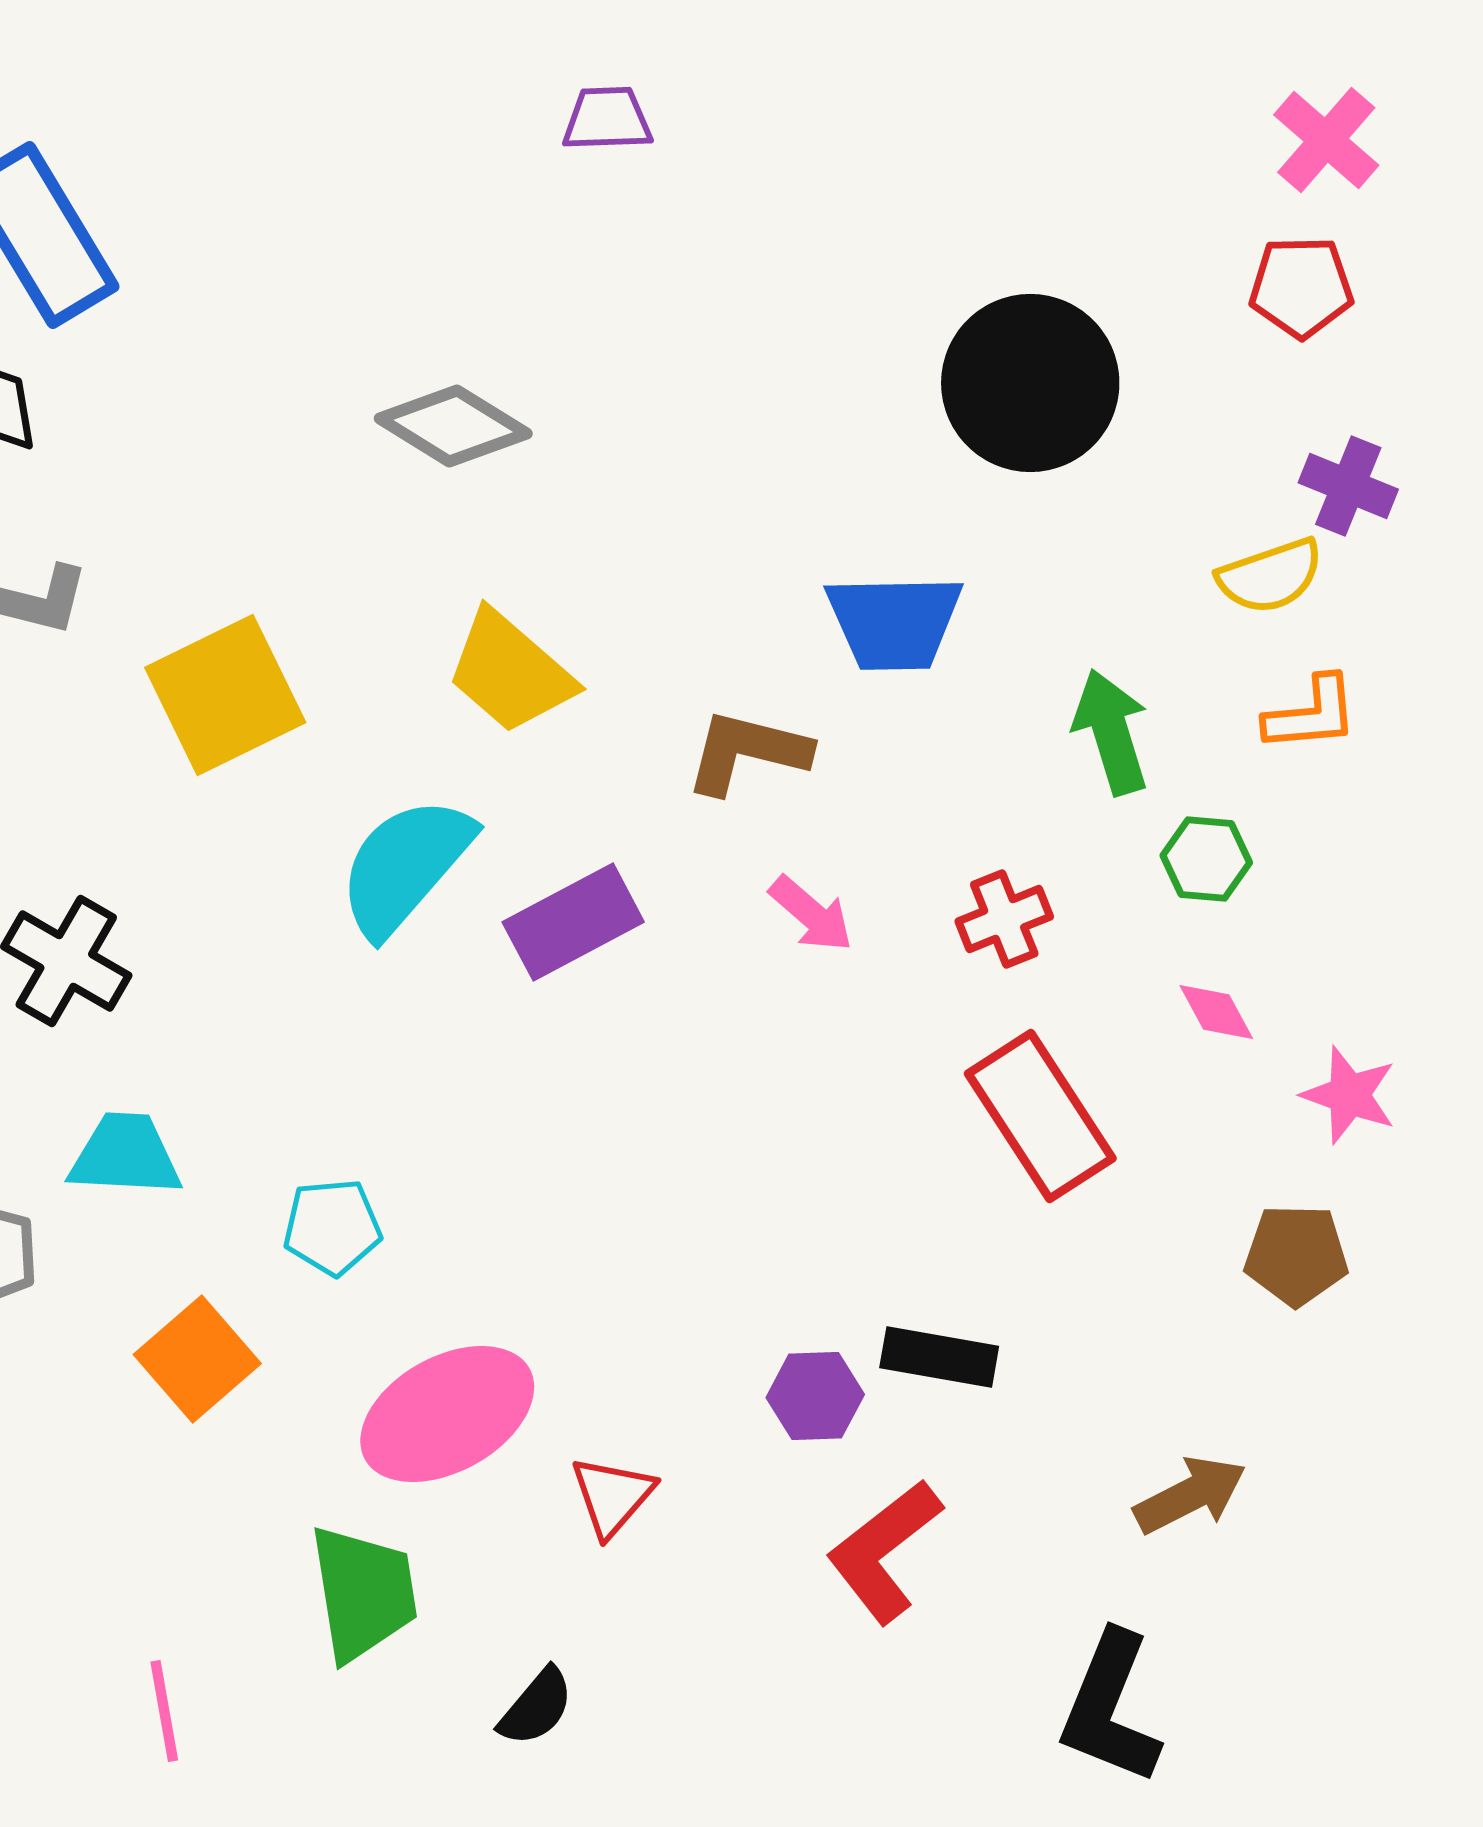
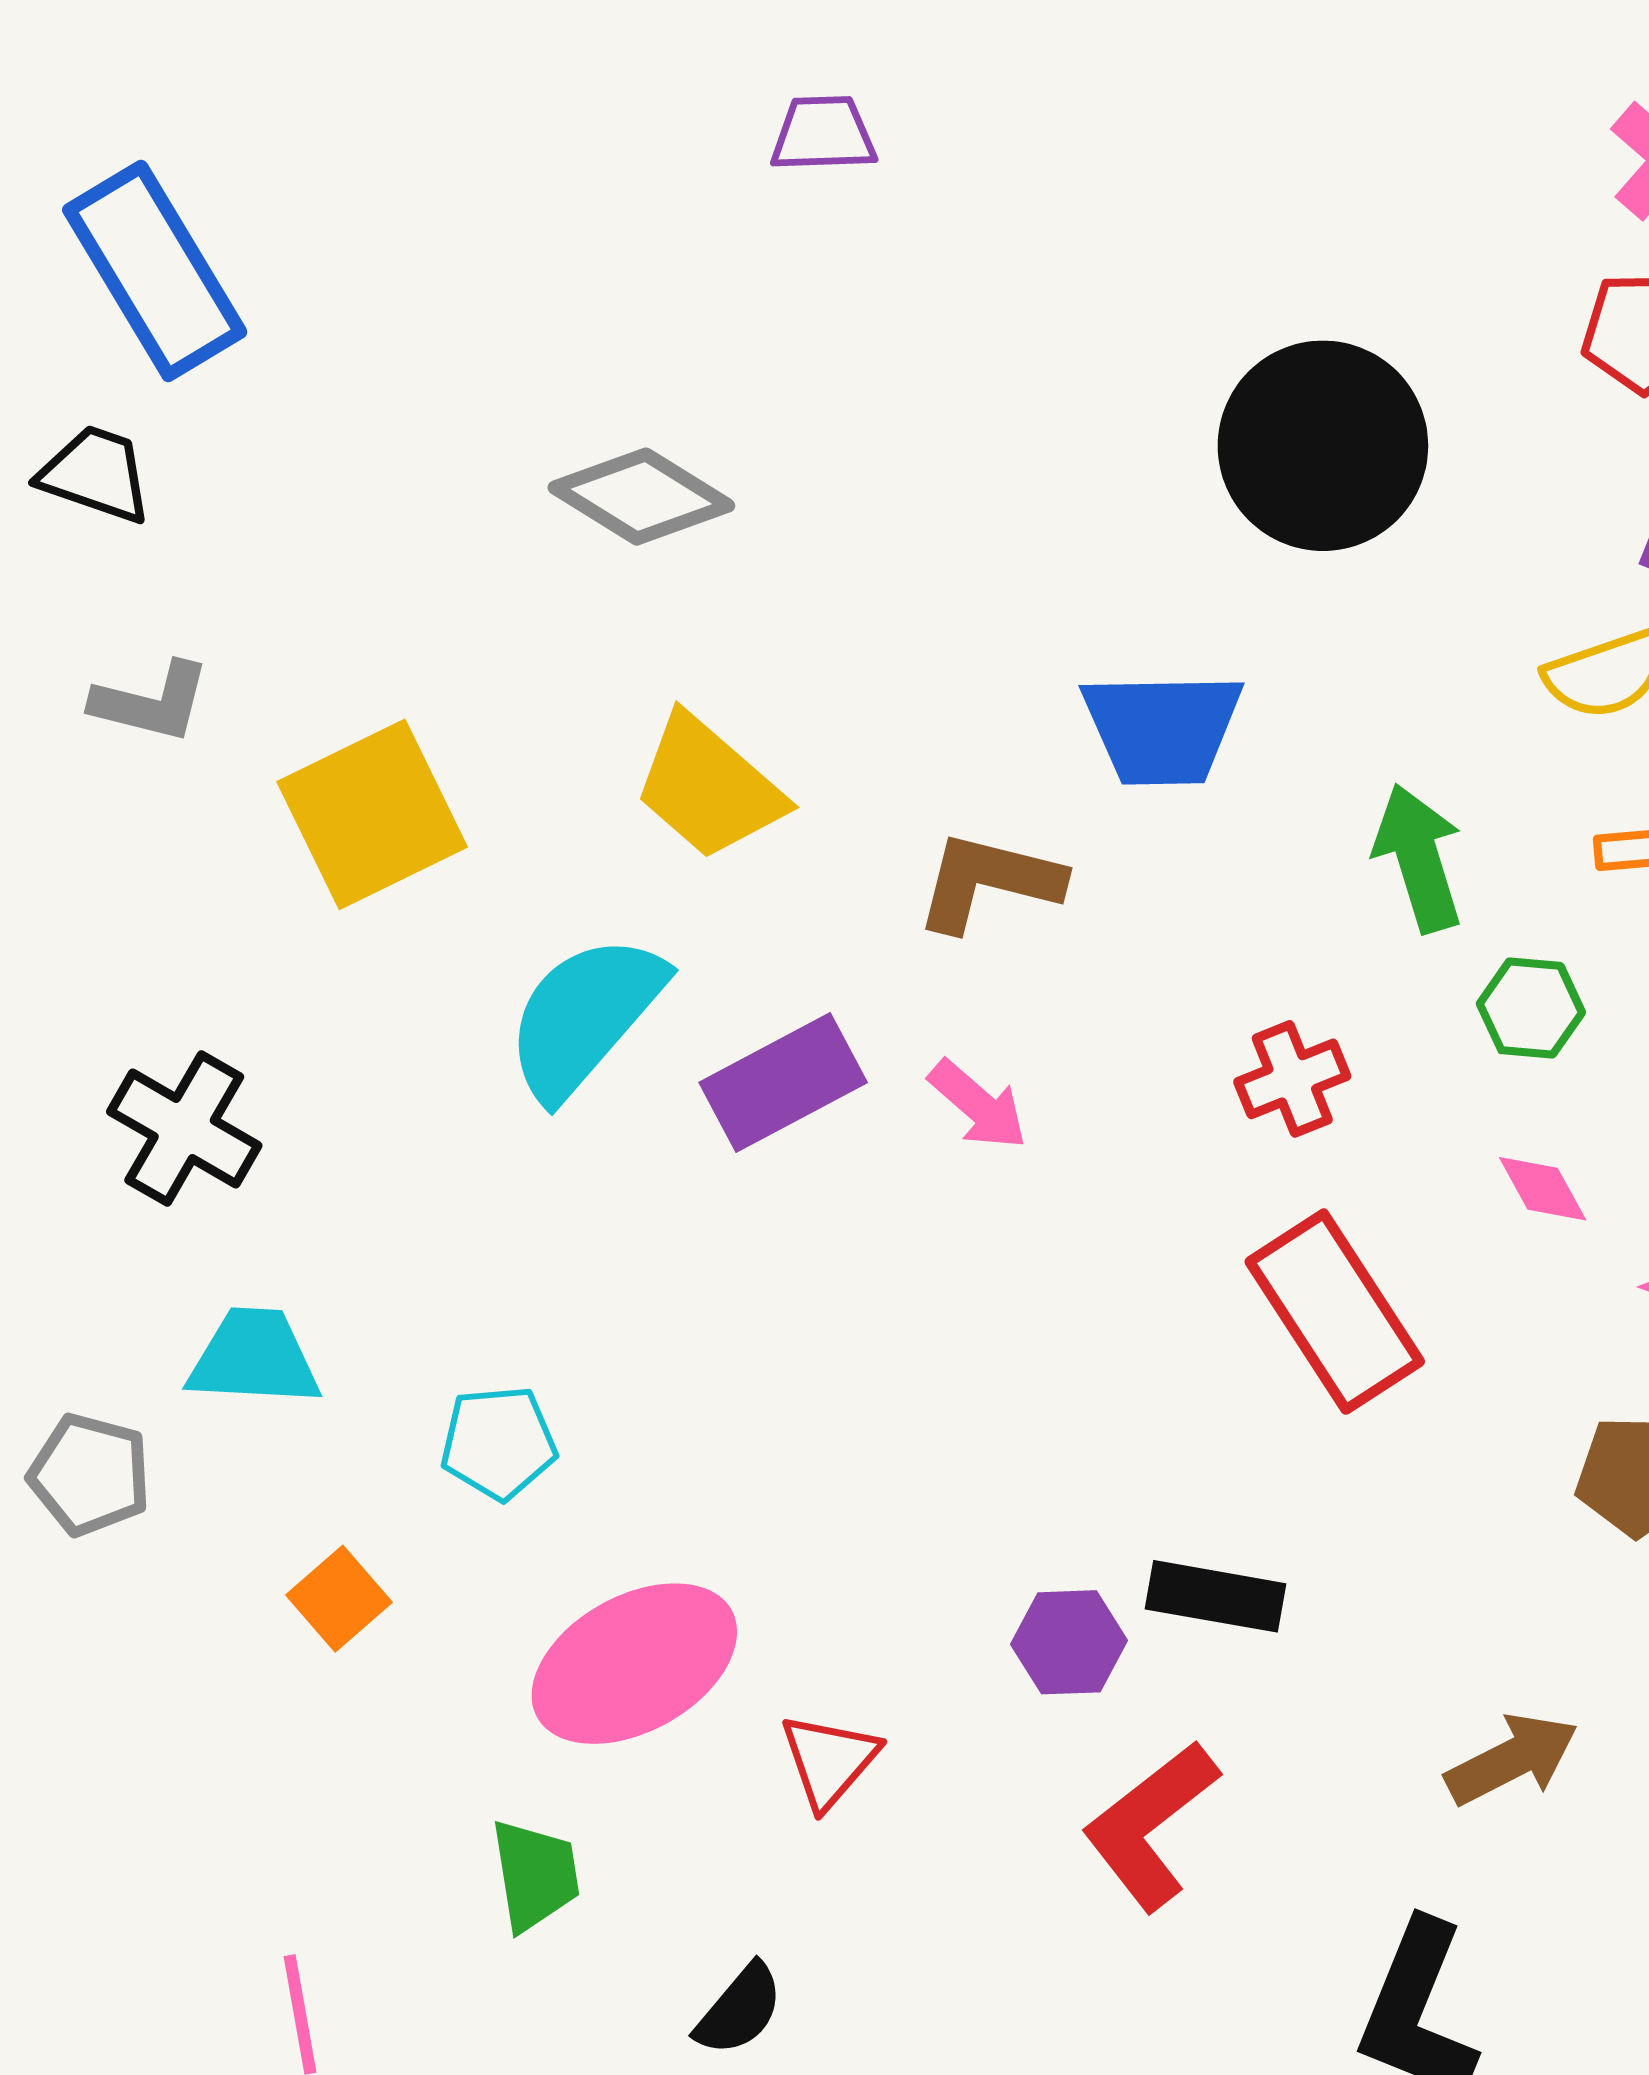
pink arrow: (811, 914) -> (978, 1105), moved
orange square: (197, 1359) -> (339, 1599), size x0.7
green trapezoid: (363, 1593) -> (535, 1875), size x0.7

